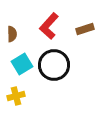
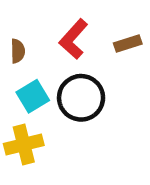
yellow cross: (16, 96) -> (24, 145), size x1.4

